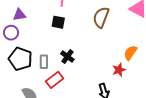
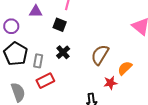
purple triangle: (19, 15) -> (36, 11), moved
brown semicircle: (101, 17) -> (100, 55), moved
black cross: (67, 57) -> (63, 52), moved

